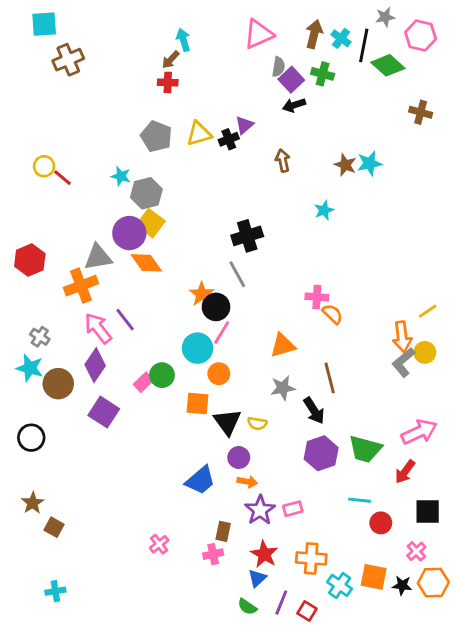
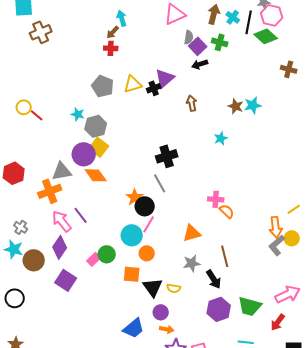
pink hexagon: (421, 36) -> (272, 15), moved
purple triangle: (244, 125) -> (165, 78), size x1.5

